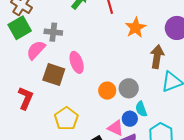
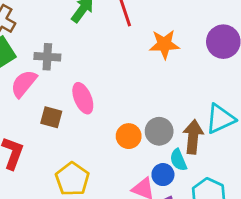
orange star: (136, 28) -> (164, 44), turned 30
brown arrow: (157, 57) -> (193, 137), moved
brown square: (54, 75) -> (51, 117), size x0.7

